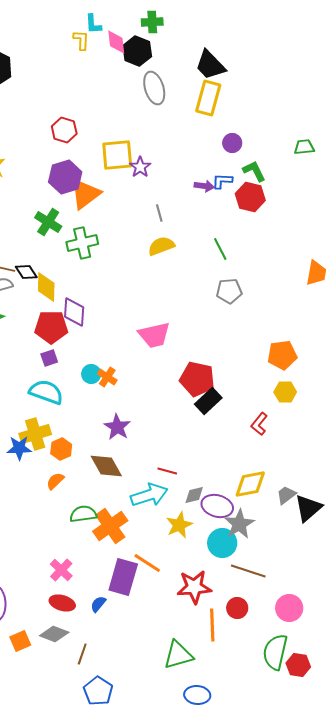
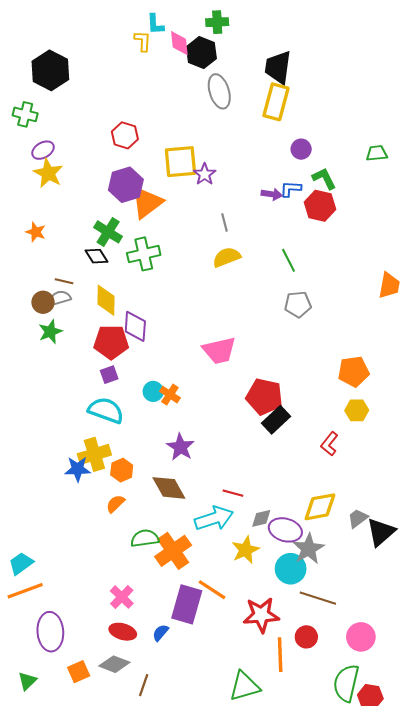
black trapezoid: (210, 65) -> (278, 67), turned 52
black diamond: (26, 272) -> (97, 256), moved

